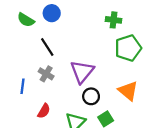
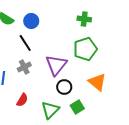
blue circle: (52, 13) -> (31, 21), moved
green pentagon: (128, 48) -> (85, 49), moved
gray cross: (46, 74) -> (24, 67), turned 32

